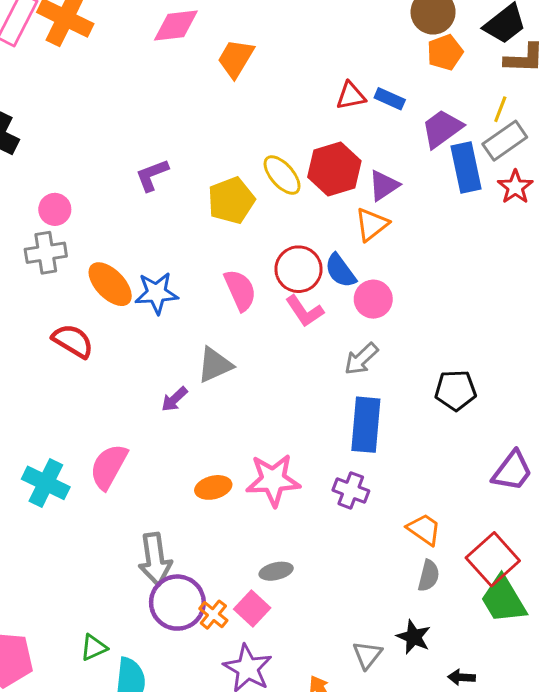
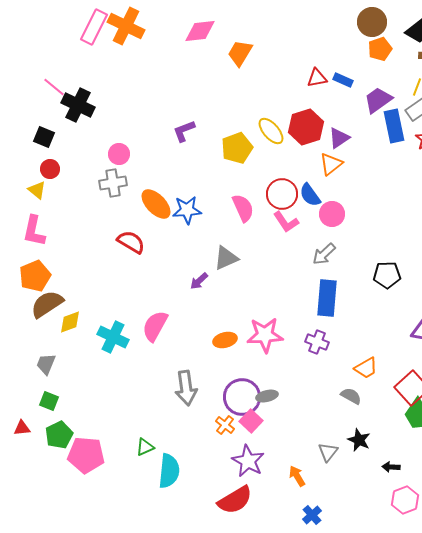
orange trapezoid: (424, 529) -> (366, 368), turned 115
gray semicircle: (429, 576) -> (351, 396), moved, turned -75
purple circle: (177, 603) -> (242, 397), moved

